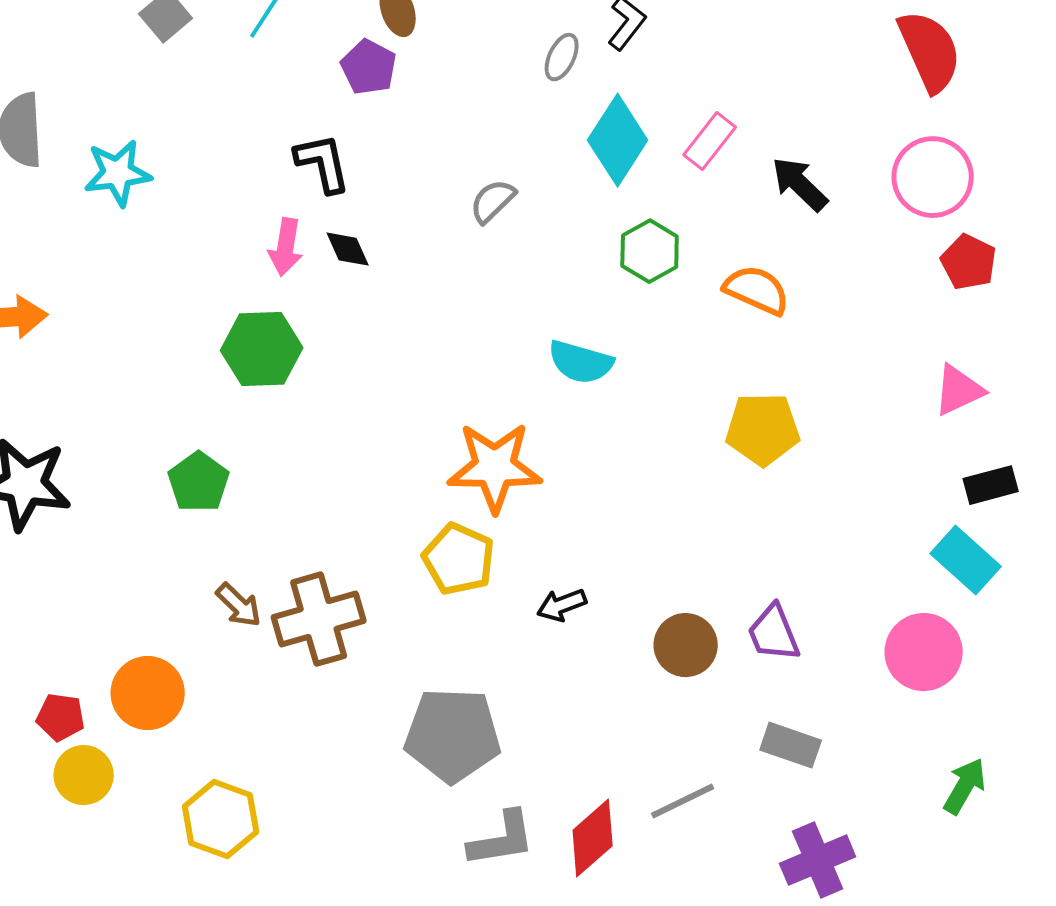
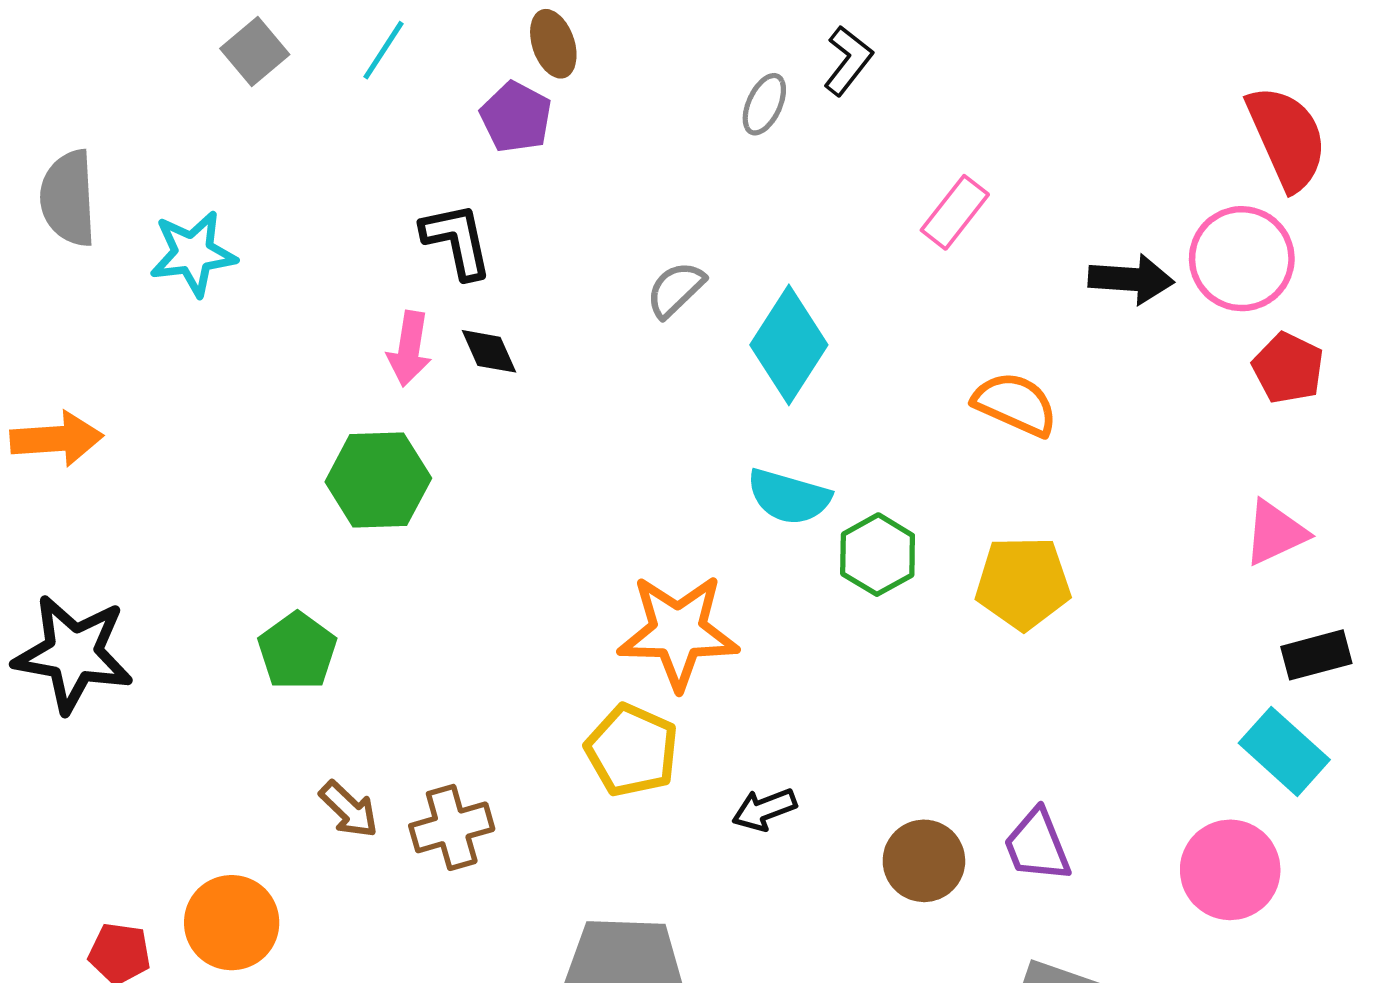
red semicircle: (930, 51) -> (1287, 138), moved
cyan diamond: (618, 140) -> (789, 345), moved
black arrow: (800, 184) -> (1131, 279), moved, turned 140
green hexagon: (650, 251) -> (878, 555), moved
brown cross: (319, 619) -> (452, 827), size x0.7

